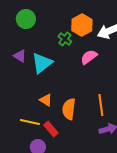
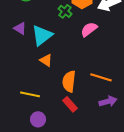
orange triangle: (46, 100) -> (46, 60), moved
orange line: (101, 105) -> (101, 77), turned -65
red rectangle: (51, 129) -> (70, 104), moved

